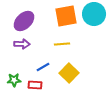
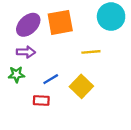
orange square: (66, 16) -> (60, 22), moved
yellow line: (62, 44) -> (91, 52), moved
green star: (14, 80) -> (16, 74), moved

